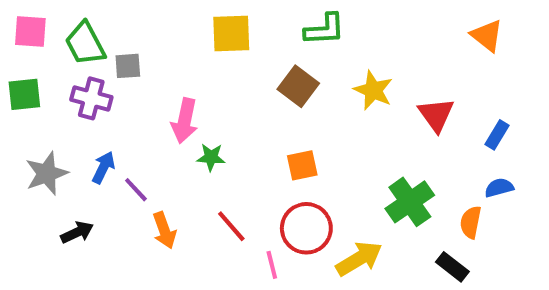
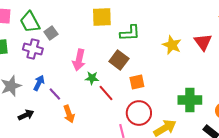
green L-shape: (325, 29) -> (130, 33), moved
gray square: (128, 66) -> (51, 33), turned -32
brown square: (298, 86) -> (119, 60), moved
red triangle: (436, 115) -> (203, 42), moved
green cross: (410, 202) -> (190, 100), turned 35
red line: (231, 226) -> (106, 93), moved

